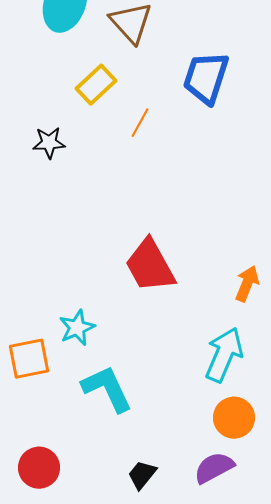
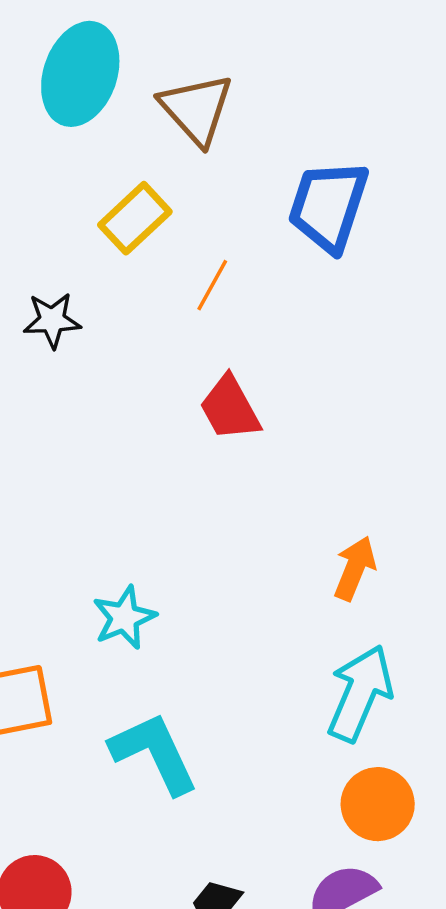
red trapezoid: (150, 266) -> (230, 408), moved, size x0.7
orange arrow: (247, 284) -> (355, 568), moved
cyan star: (77, 328) -> (124, 618), moved

